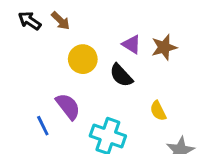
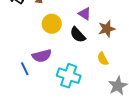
brown star: (164, 47) -> (107, 29), moved
purple semicircle: (68, 106) -> (42, 56), turned 114

